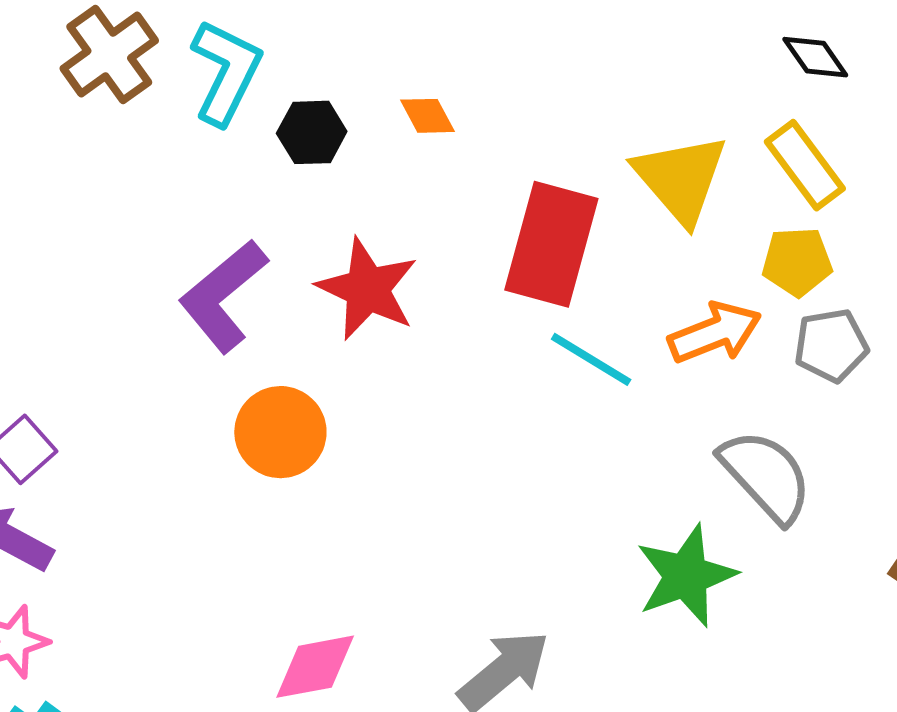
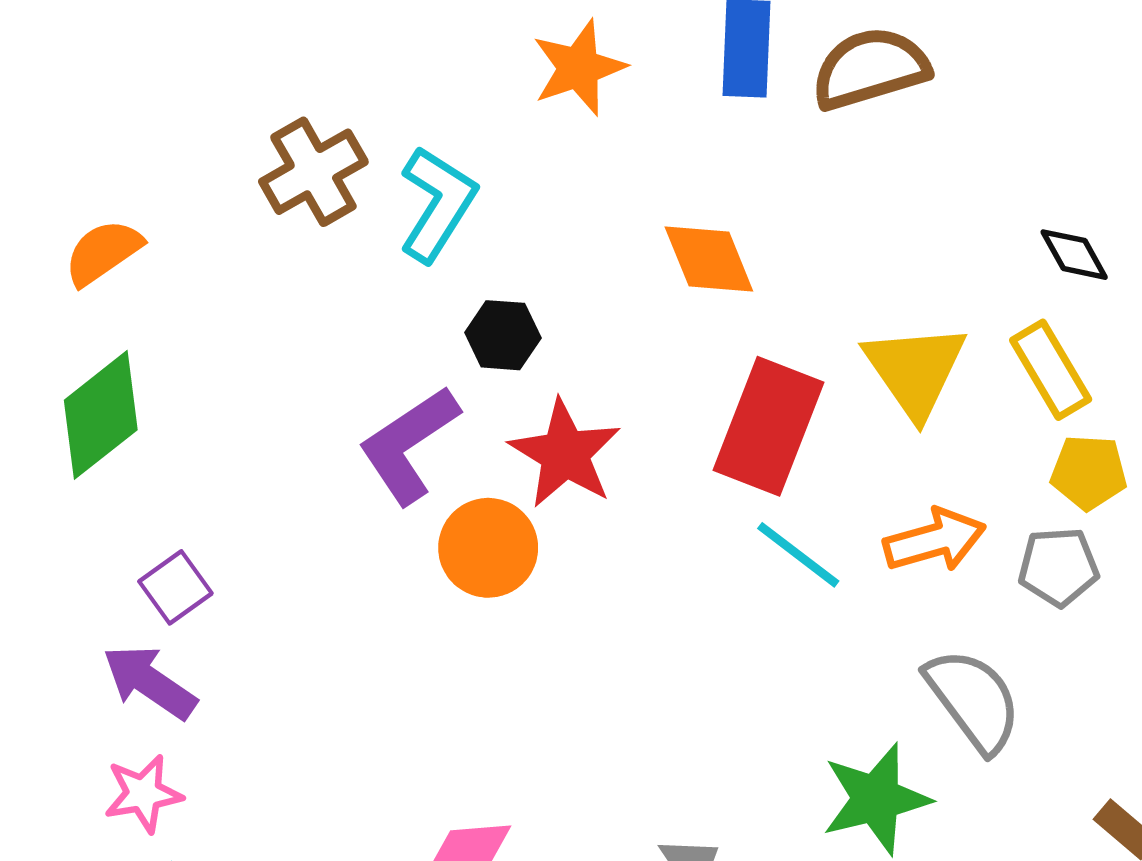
orange diamond: (428, 116) -> (709, 259), moved, size x1.6
black hexagon: (312, 132) -> (503, 335), moved
yellow pentagon: (797, 262) -> (1089, 472), moved
orange circle: (280, 432) -> (488, 548), moved

